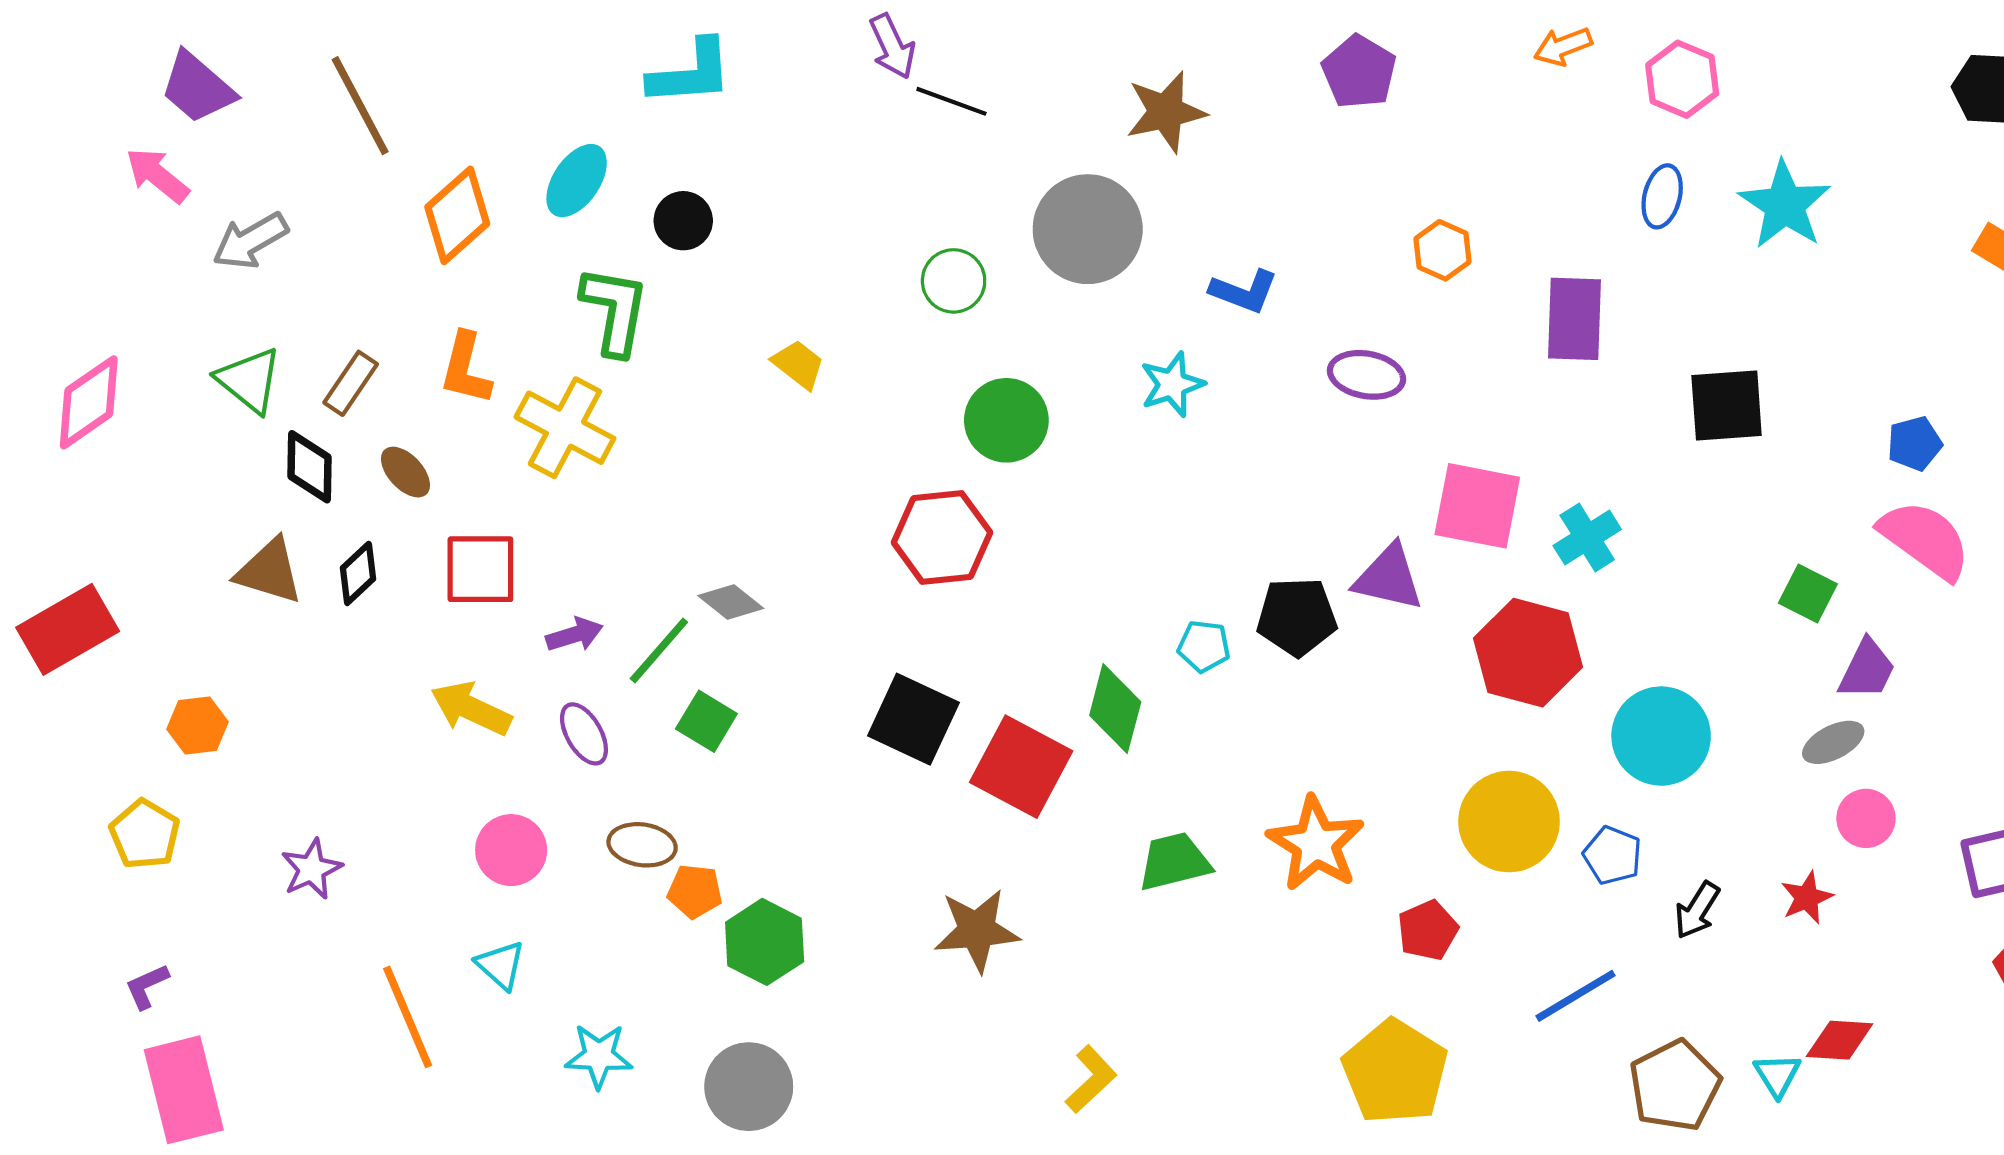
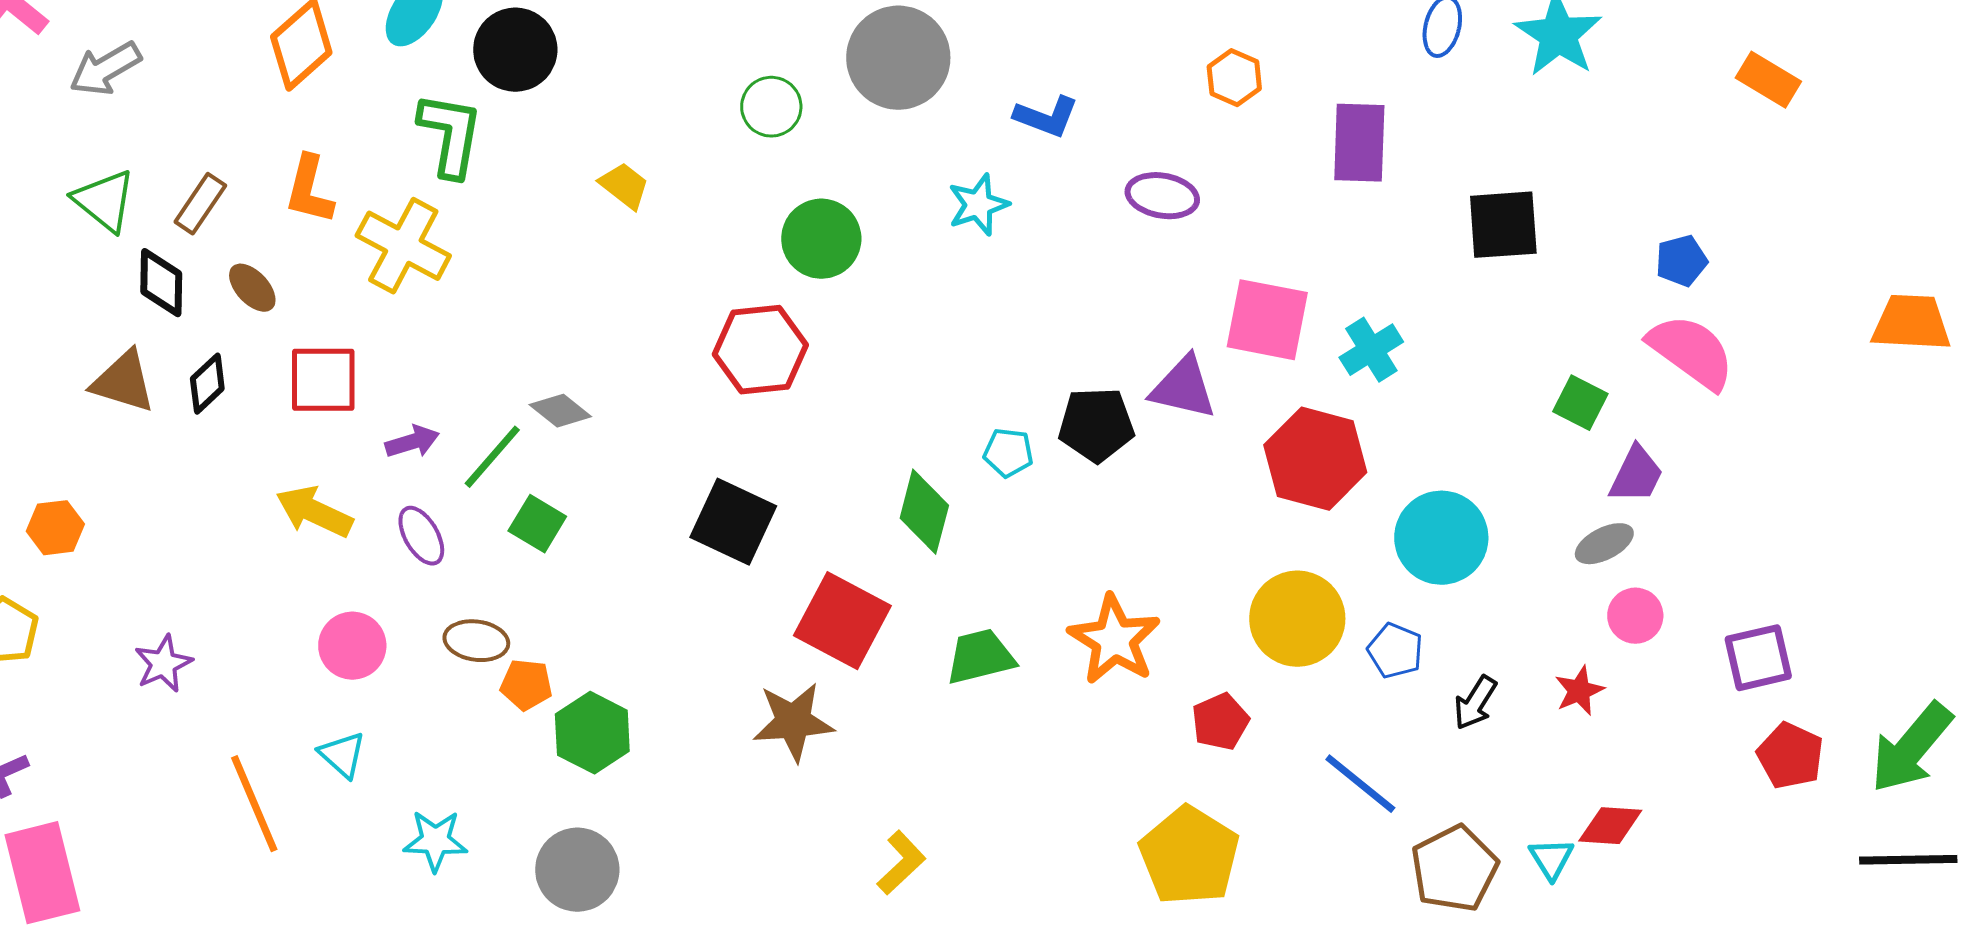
black circle: (683, 221) -> (515, 50), size x1.5
red square: (1021, 767) -> (842, 621), moved
blue line: (1576, 996) -> (1360, 784), turned 70

